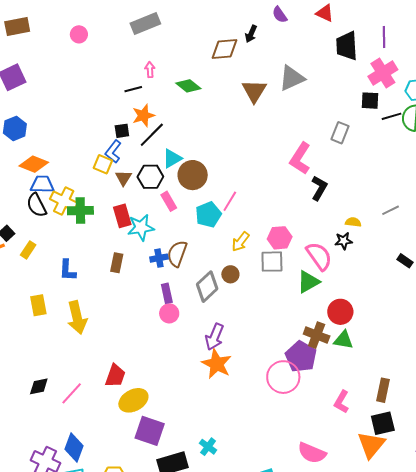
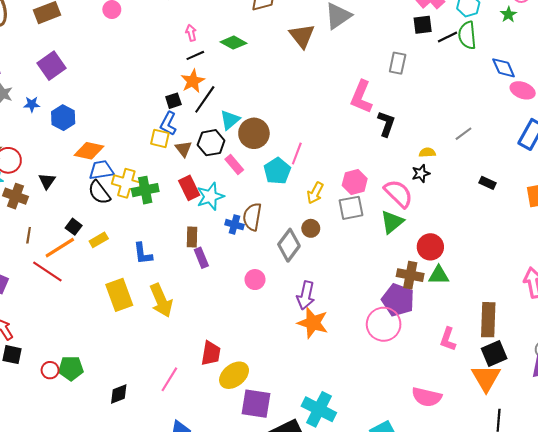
black line: (133, 89) -> (195, 55), moved
yellow rectangle: (28, 250) -> (99, 240), turned 36
blue cross: (159, 258) -> (234, 225), turned 36
purple rectangle: (167, 293) -> (201, 258), moved
yellow rectangle: (38, 305) -> (119, 295), size x1.4
black diamond: (39, 386) -> (119, 394), moved
brown rectangle: (383, 390) -> (488, 320), size x1.4
cyan cross: (208, 447) -> (319, 409), size x1.8

